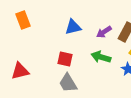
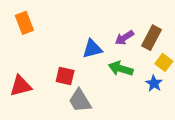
blue triangle: (73, 27) -> (92, 49), moved
red square: (65, 59) -> (65, 76), moved

